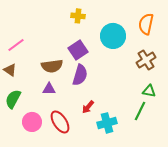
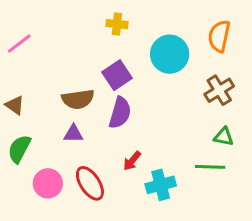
pink line: (16, 45) -> (19, 44), moved
green line: (140, 111) -> (210, 167), turned 66

